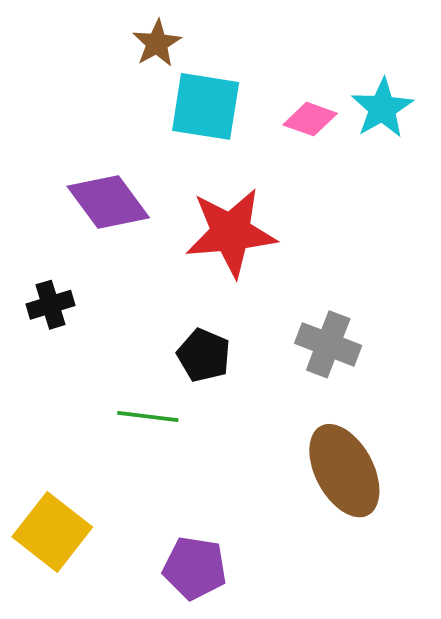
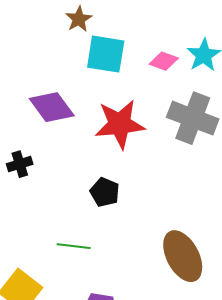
gray cross: (328, 344) -> (193, 118), moved, size x1.4
green line: (148, 417) -> (74, 246), moved

